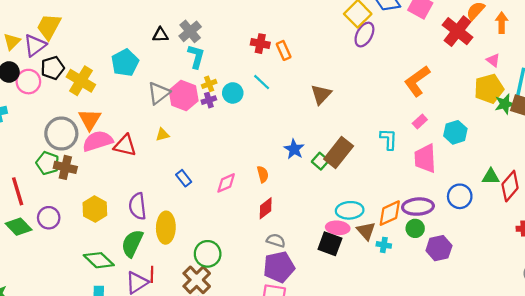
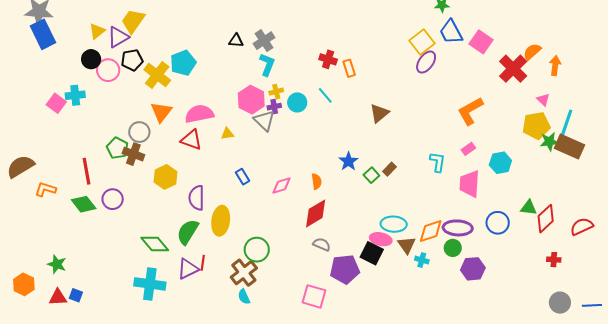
cyan pentagon: (125, 63) -> (183, 63), moved
gray triangle: (159, 93) -> (264, 121), moved, turned -45
gray circle: (61, 134) -> (139, 132), moved, size x0.7
pink semicircle: (98, 141) -> (199, 114), moved
brown rectangle: (339, 153) -> (389, 169), size x0.5
red diamond: (266, 208) -> (316, 213), size x1.4
yellow hexagon: (95, 209) -> (165, 177), moved
purple pentagon: (279, 267) -> (345, 269), moved

